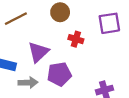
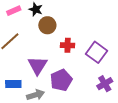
purple square: (109, 23) -> (96, 52), moved, turned -30

